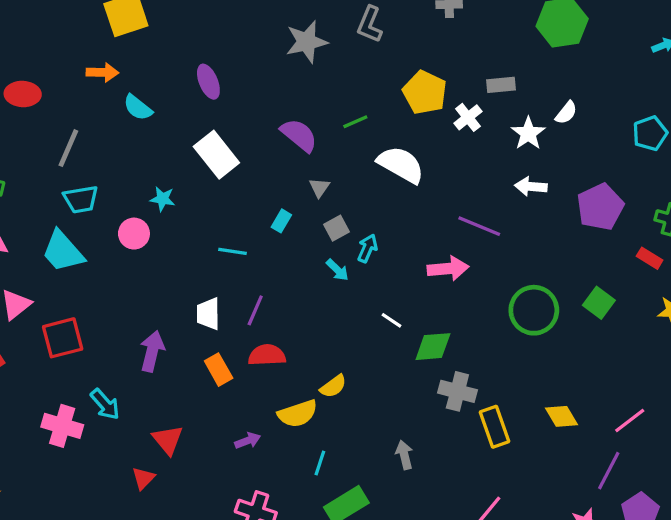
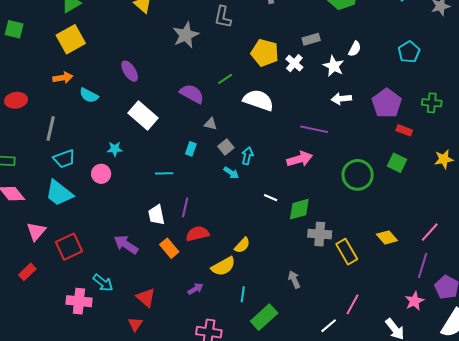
gray triangle: (319, 188) -> (211, 124), turned -40
red rectangle: (650, 258) -> (404, 130), moved
purple arrow: (152, 351) -> (126, 245), turned -60

